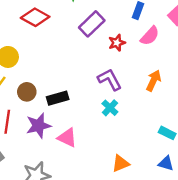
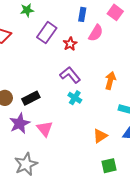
orange arrow: (154, 81) -> (110, 81), moved
pink triangle: (67, 138) -> (45, 129), turned 36
orange triangle: (121, 163) -> (100, 136), moved

